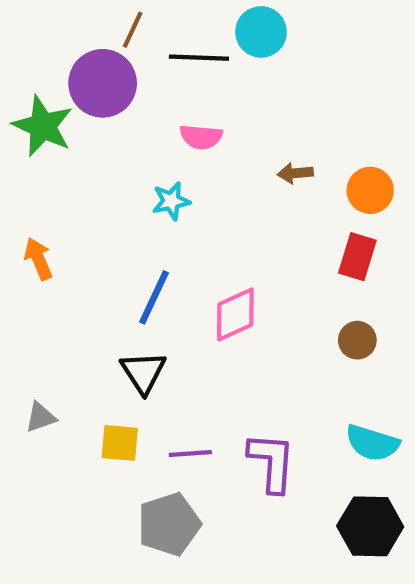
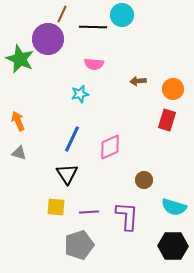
brown circle: (357, 340) -> (144, 180), moved
gray triangle: (41, 417) -> (19, 153), moved, turned 35

